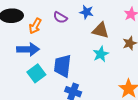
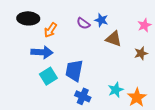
purple semicircle: (60, 18) -> (83, 23), moved
cyan star: (101, 54) -> (116, 90), moved

